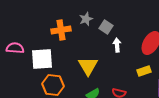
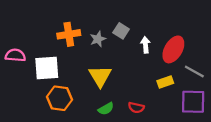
gray star: (86, 19) -> (98, 39), moved
white arrow: (117, 45) -> (145, 45), moved

